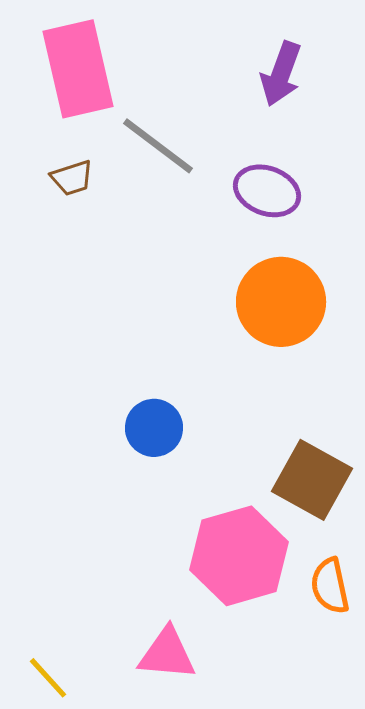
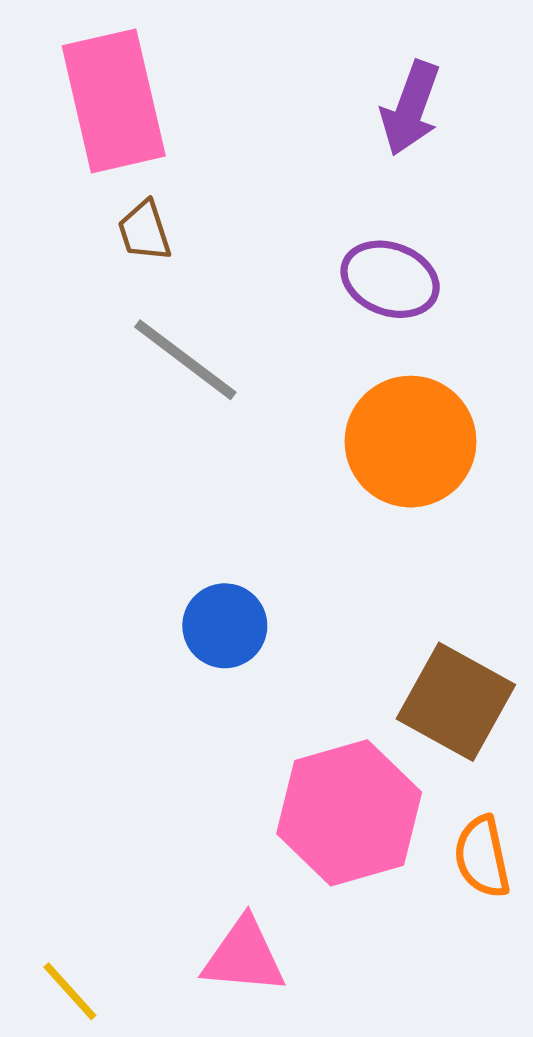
gray line: (158, 146) -> (185, 360), moved
brown trapezoid: (72, 178) -> (144, 231), moved, turned 90

